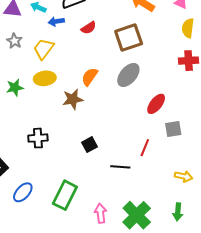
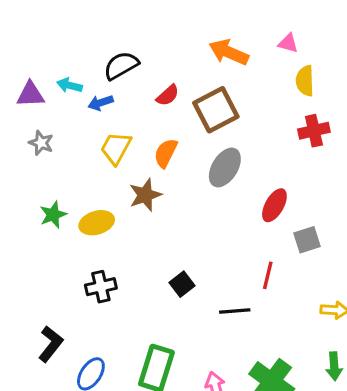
red semicircle: (89, 28) -> (168, 95), moved
yellow trapezoid: (44, 49) -> (116, 148), moved
orange semicircle: (90, 77) -> (166, 153), moved
yellow ellipse: (45, 78) -> (97, 223), moved
brown star: (73, 99) -> (145, 195), moved

